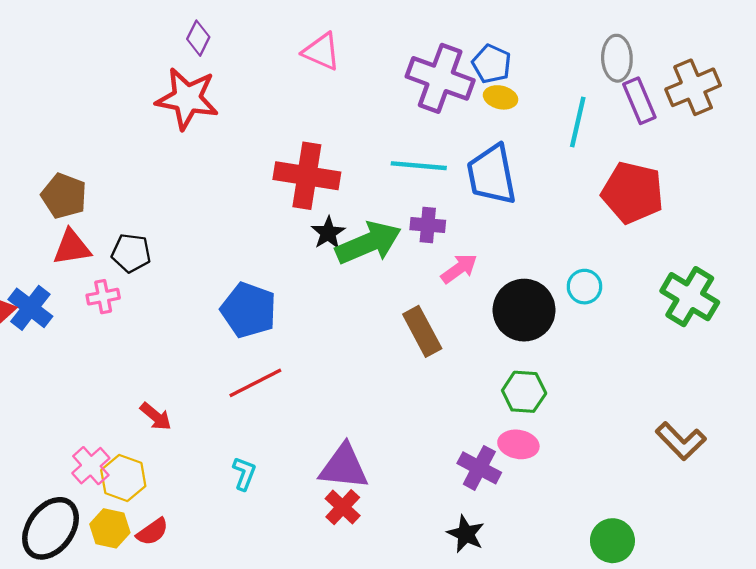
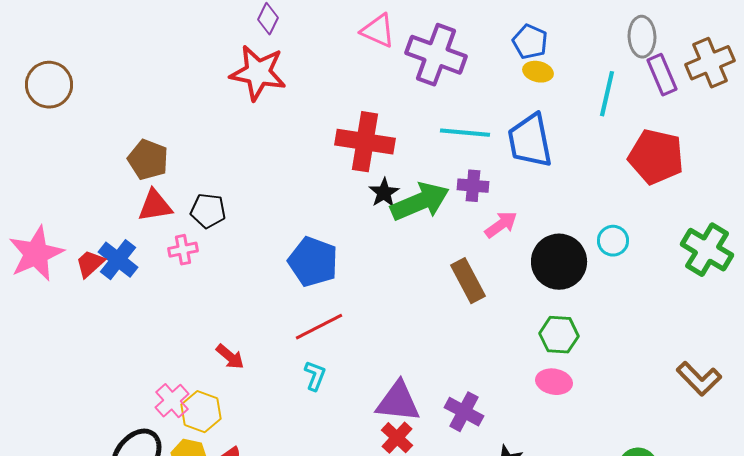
purple cross: (440, 78) -> (436, 55), moved
purple cross: (479, 468) -> (464, 412), moved
cyan L-shape: (244, 474) -> (315, 376), moved

